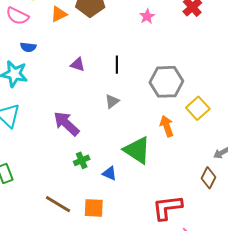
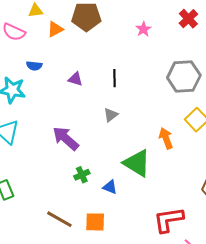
blue semicircle: (28, 47) -> (34, 66), moved
gray hexagon: (166, 82) -> (184, 76), moved

